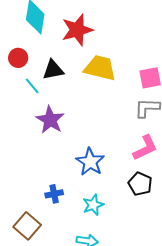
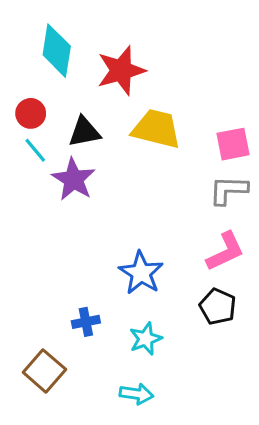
cyan line: (32, 86) -> (35, 150), moved
purple star: (50, 120) -> (74, 179), moved

